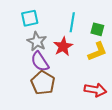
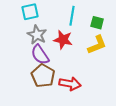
red star: (63, 46) -> (63, 40), turned -30
red arrow: (95, 90) -> (70, 84), moved

